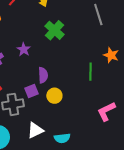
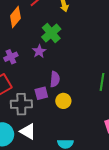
green cross: (54, 30) -> (51, 33), moved
white triangle: (35, 130) -> (28, 132), moved, turned 48

